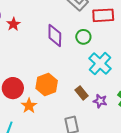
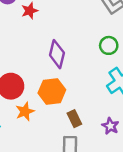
purple diamond: (55, 36) -> (57, 54), moved
brown rectangle: (82, 93) -> (74, 119), moved

